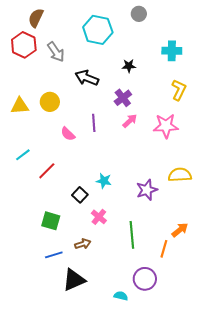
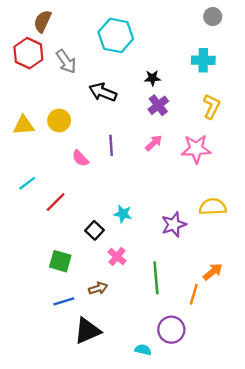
gray circle: (139, 14) -> (213, 17), moved
purple cross: (123, 98) -> (158, 105), moved

